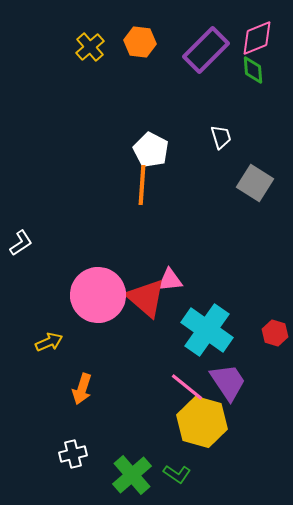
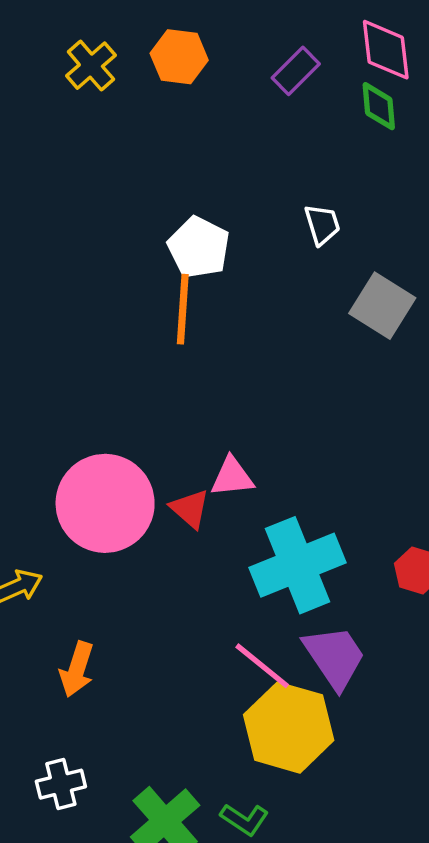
pink diamond: (257, 38) -> (386, 50), turned -75
purple rectangle: (206, 50) -> (296, 71), size x0.6
red triangle: (146, 298) -> (190, 509), size x0.6
cyan cross: (207, 330) -> (297, 565), turned 33

